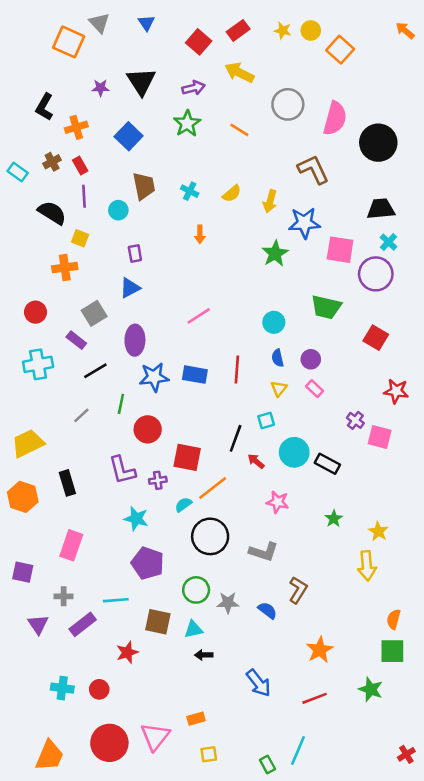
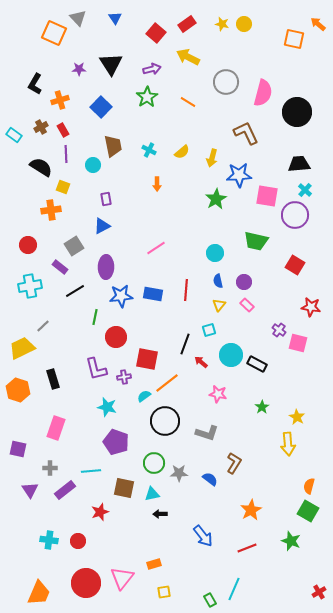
orange square: (340, 50) -> (294, 39), moved, turned -30
gray line: (81, 415) -> (43, 326), moved
green square: (392, 651) -> (308, 511), turned 30

